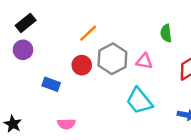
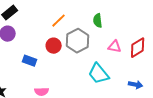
green semicircle: (166, 33) -> (98, 21), moved
pink triangle: (144, 61) -> (115, 47), moved

